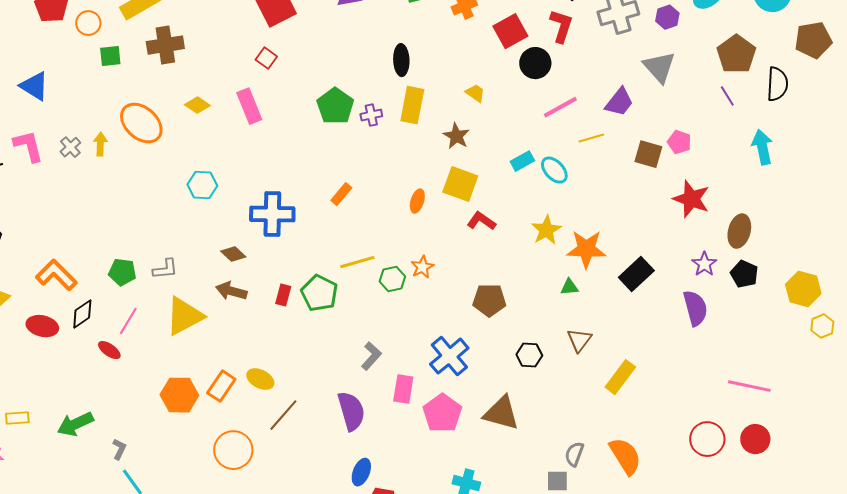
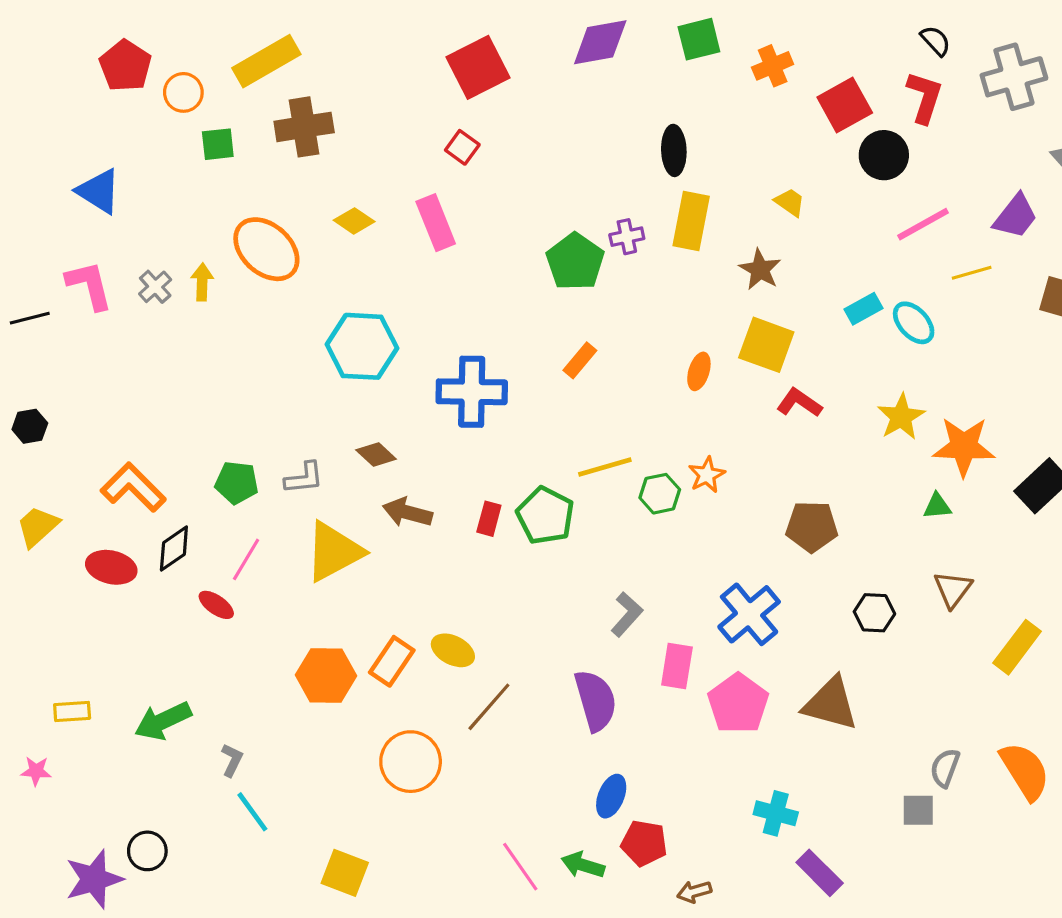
green pentagon: (335, 106) -> (575, 262), moved
cyan hexagon: (202, 185) -> (362, 346), size x1.5
brown diamond: (233, 254) -> (376, 454), moved

